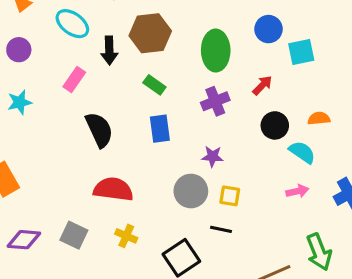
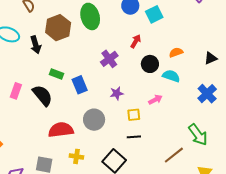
green ellipse: (216, 51) -> (90, 16), moved
pink rectangle: (74, 80) -> (16, 91), moved
green rectangle: (154, 85) -> (56, 74), moved
gray circle: (191, 191) -> (94, 120), moved
pink arrow: (297, 191) -> (155, 100), moved

